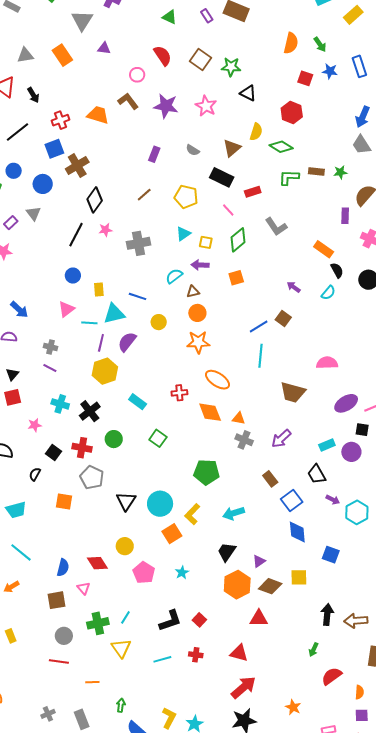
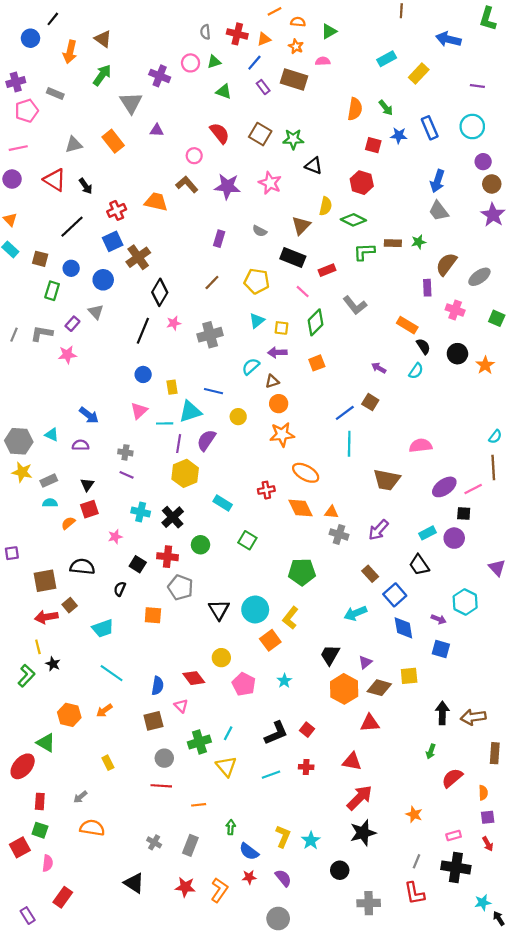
purple arrow: (333, 500) -> (439, 619), moved
cyan arrow: (234, 513) -> (355, 613), moved
gray cross: (48, 714) -> (154, 842), turned -32
gray rectangle: (82, 719) -> (190, 845), turned 48

